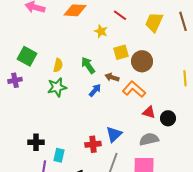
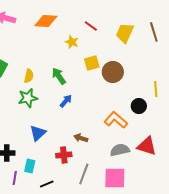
brown arrow: (112, 77) -> (81, 138), moved
orange L-shape: (134, 89) -> (116, 120), moved
red triangle: (149, 112) -> (147, 146), moved, size x1.5
black circle: (168, 118) -> (139, 106), moved
blue triangle: (114, 134) -> (38, 133), moved

